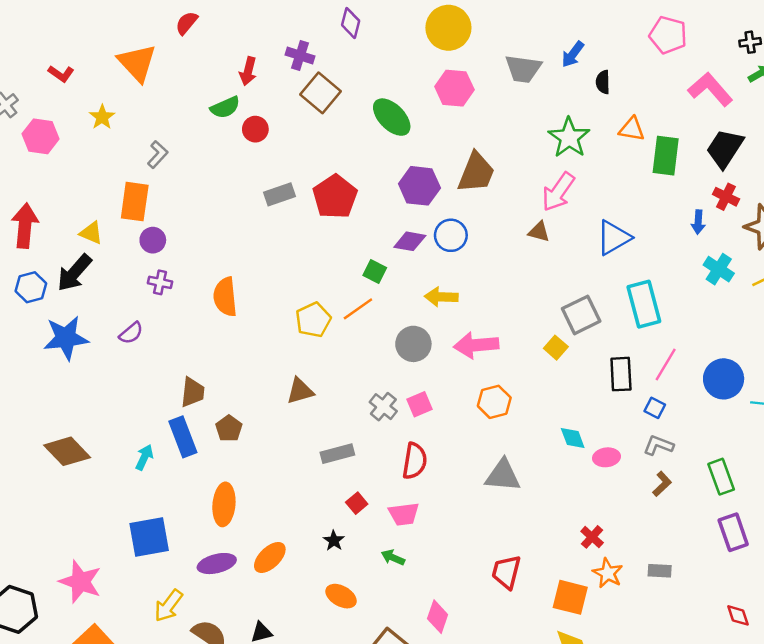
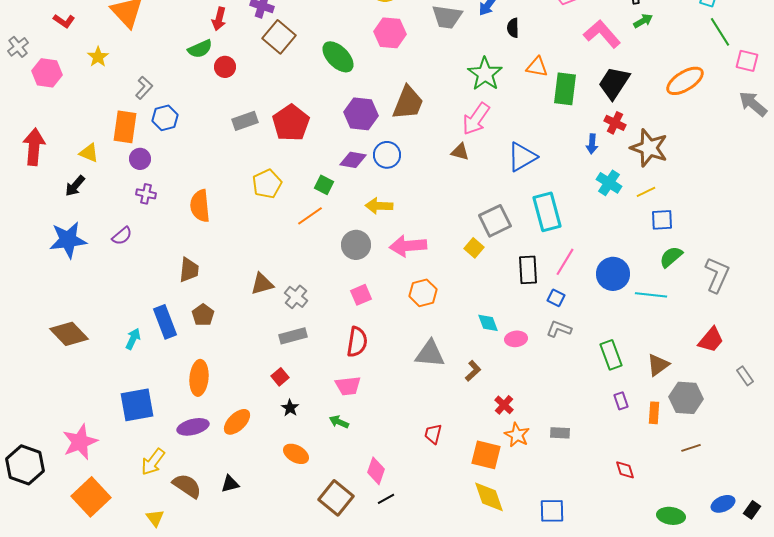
black arrow: (74, 273) -> (75, 186), size x0.7
blue hexagon: (31, 287) -> (165, 118), moved
yellow pentagon: (313, 320) -> (267, 184), moved
brown trapezoid: (193, 392) -> (189, 270), moved
gray cross: (383, 407) -> (296, 297), moved
brown L-shape: (662, 484) -> (473, 371), moved
red square: (357, 503) -> (280, 377), moved
purple rectangle: (733, 532) -> (621, 401), size x0.6
red trapezoid: (506, 572) -> (433, 434), size x0.7
pink star: (80, 582) -> (80, 442), turned 30

